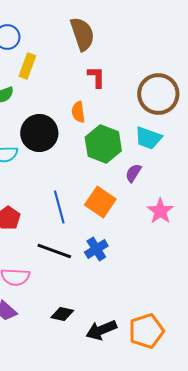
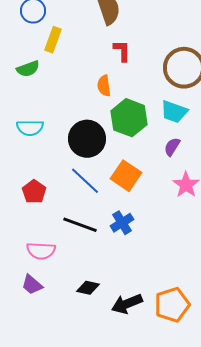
black circle: (39, 133) -> (87, 139), moved
purple semicircle: (133, 173) -> (172, 147), moved
blue line: (59, 207) -> (85, 181), turned -32

